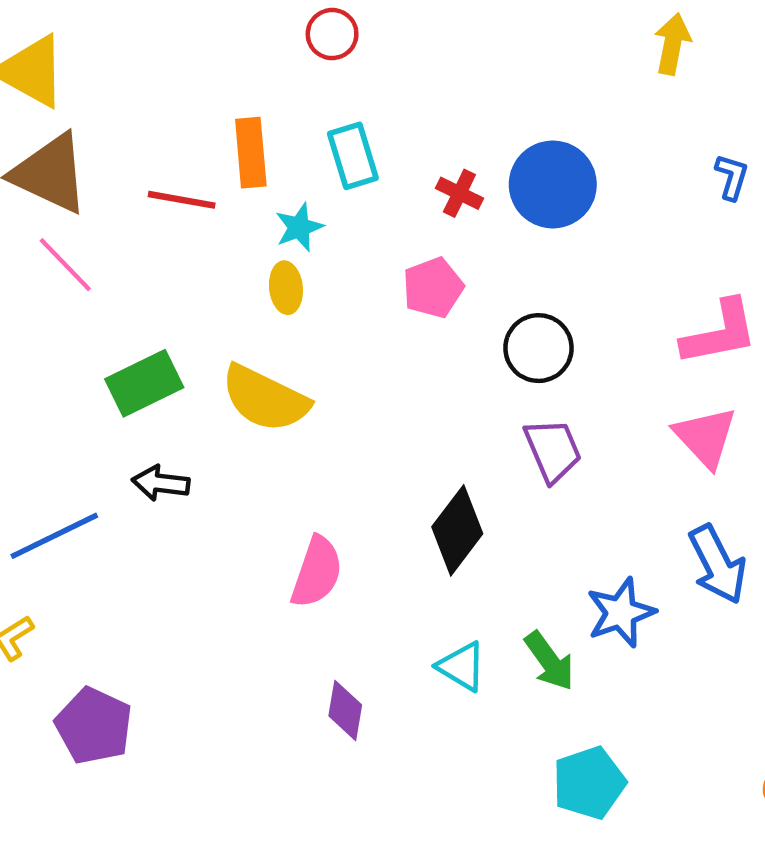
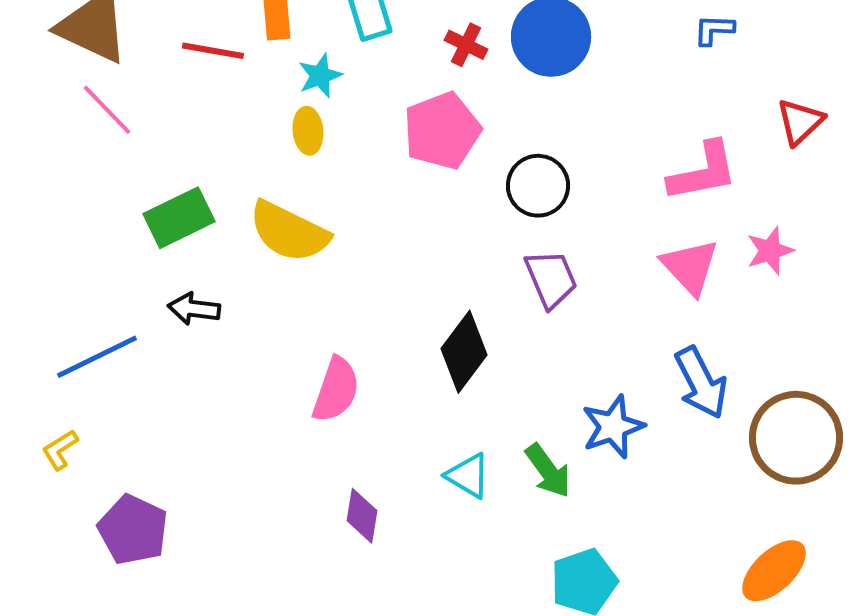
blue L-shape: (732, 177) -> (714, 30), turned -105
pink pentagon: (433, 288) -> (442, 131), size x1.4

